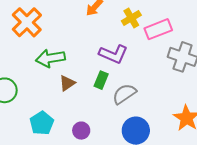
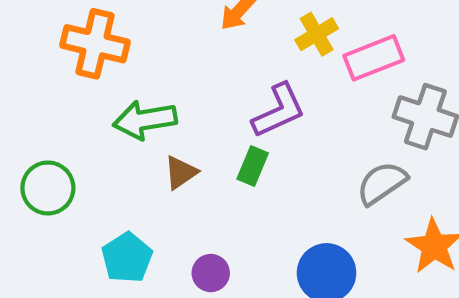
orange cross: (27, 22) -> (95, 44), turned -32
purple L-shape: (113, 54) -> (279, 111), turned -48
gray semicircle: (124, 94) -> (382, 183), moved

